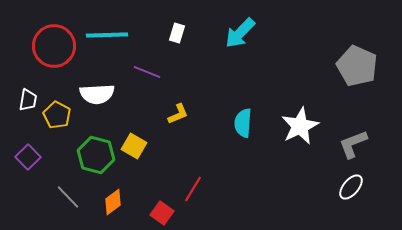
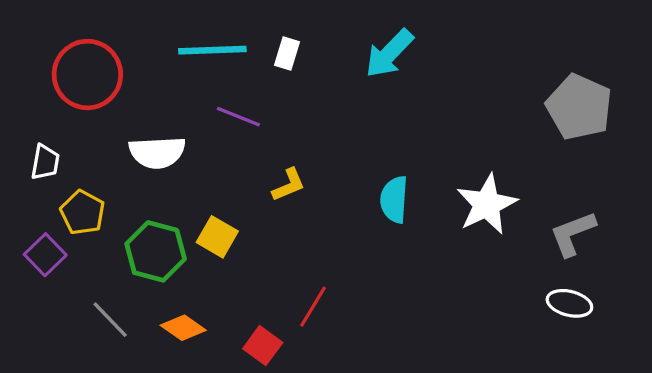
cyan line: (107, 35) -> (212, 50), moved
yellow pentagon: (57, 115) -> (83, 212), moved
white ellipse: (351, 187) -> (569, 303), turned 64
orange diamond: (113, 202) -> (183, 328), turned 72

